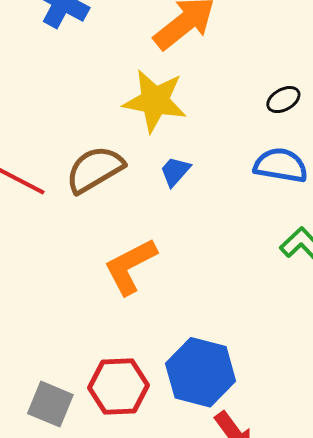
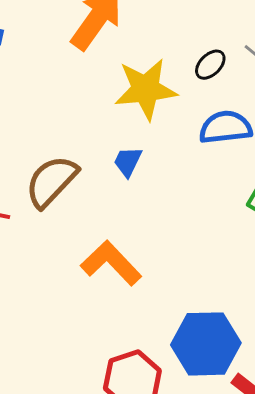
yellow star: (155, 101) -> (146, 89), moved
orange L-shape: (130, 266) -> (111, 263), turned 90

